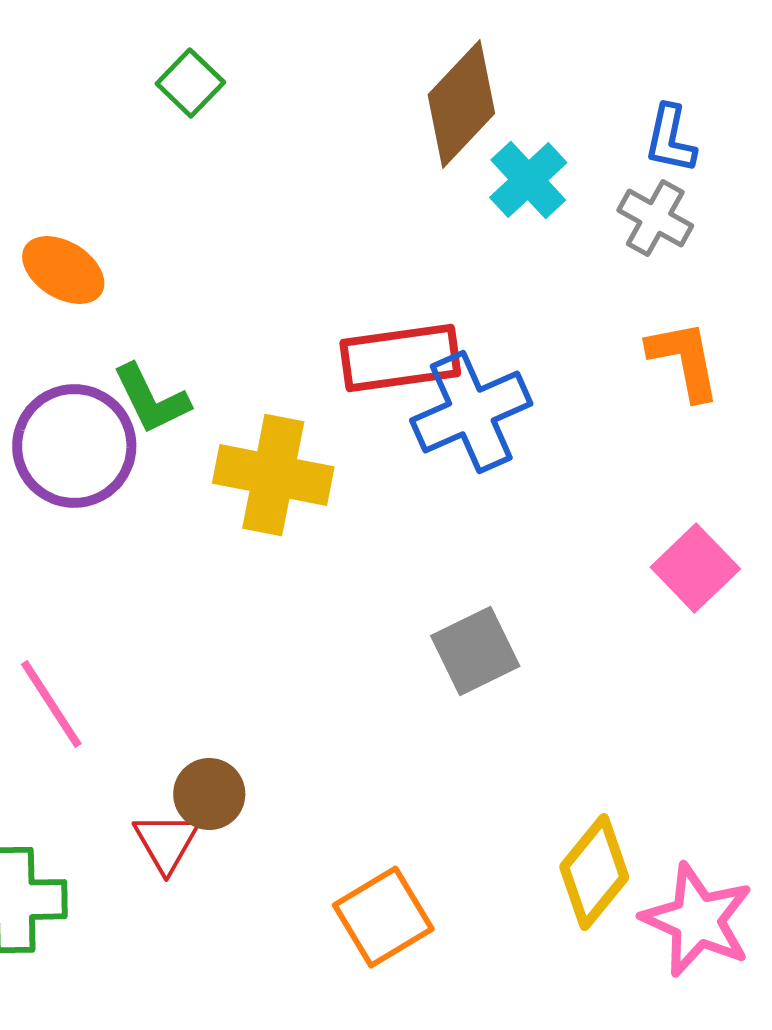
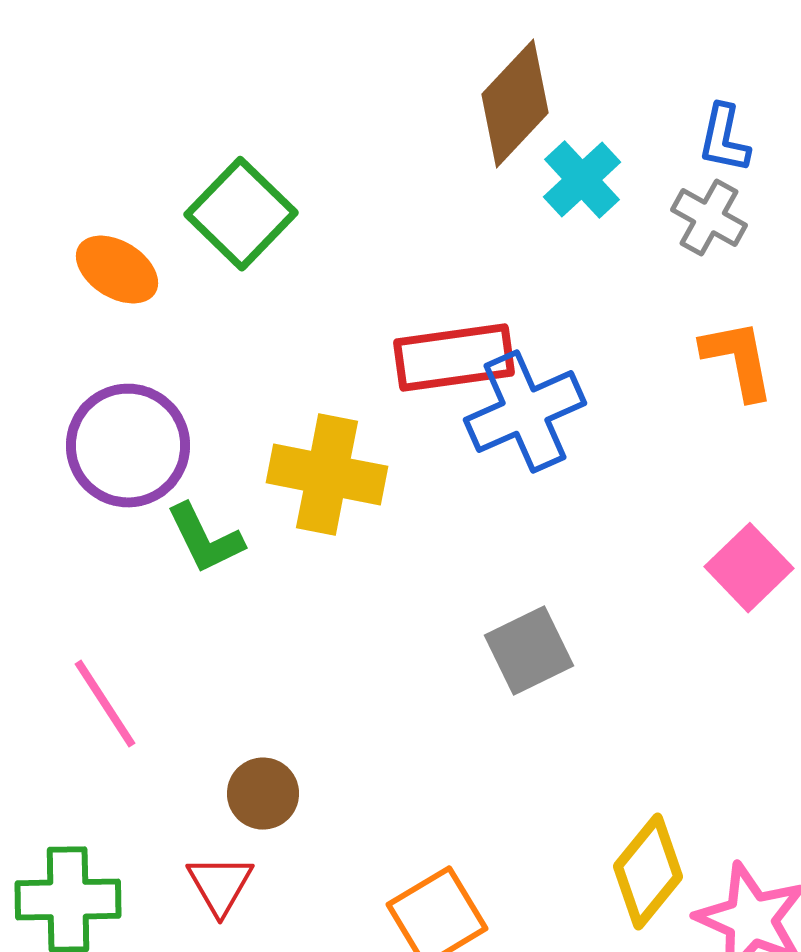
green square: (190, 83) -> (241, 214), moved, size x1.6
green L-shape: (151, 399) -> (205, 539), moved
red triangle: (166, 842) -> (220, 885), moved

